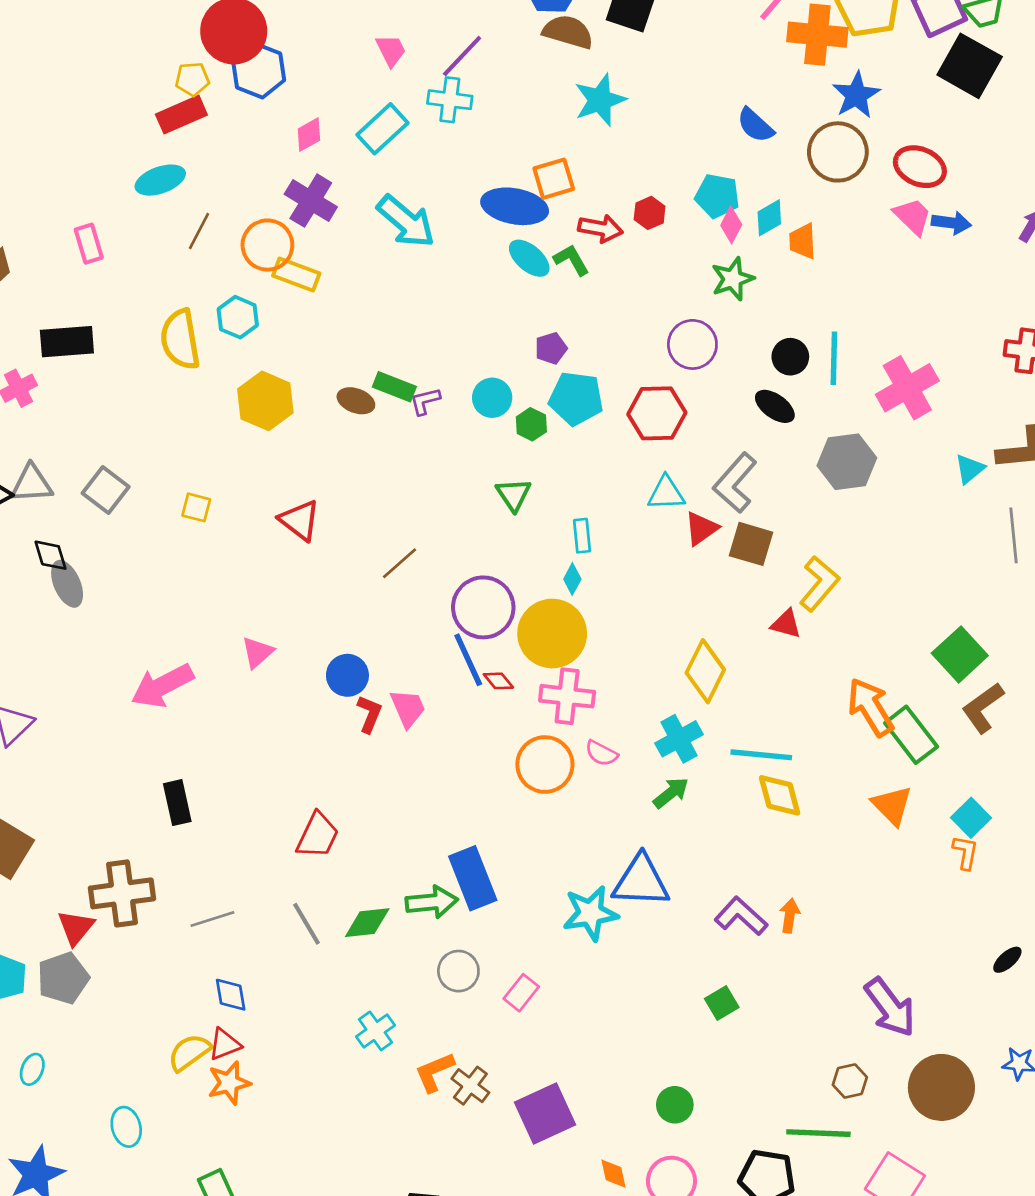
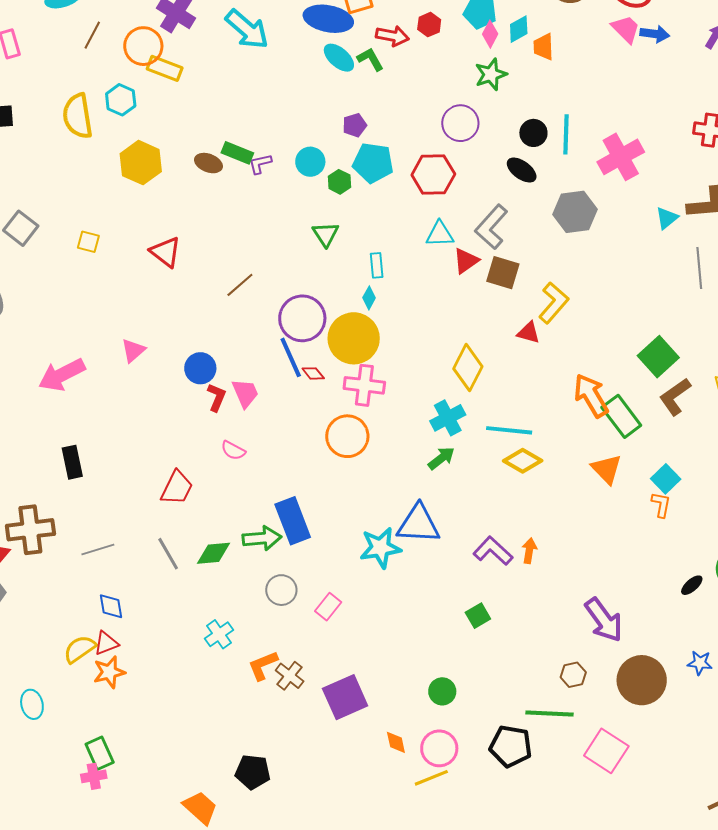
pink semicircle: (601, 753) -> (233, 450), moved
yellow diamond: (780, 795) -> (523, 461), turned -45

